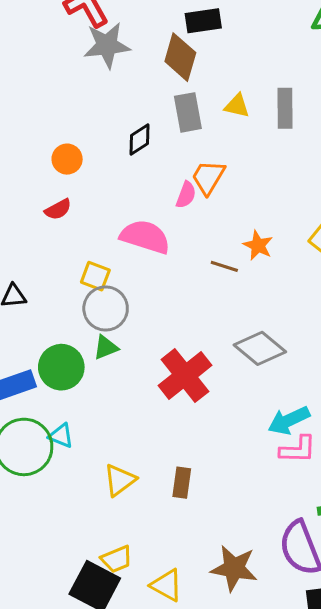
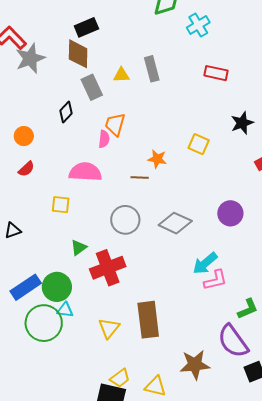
gray circle: (106, 308) -> (125, 220), moved
green circle: (61, 367) -> (57, 287), moved
red cross: (185, 375) -> (108, 268), moved, turned 32
brown rectangle: (182, 483) -> (148, 320), size x1.8

